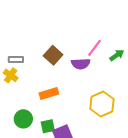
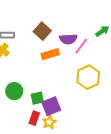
pink line: (94, 48) -> (81, 46), moved
orange rectangle: (49, 93) -> (50, 54), moved

